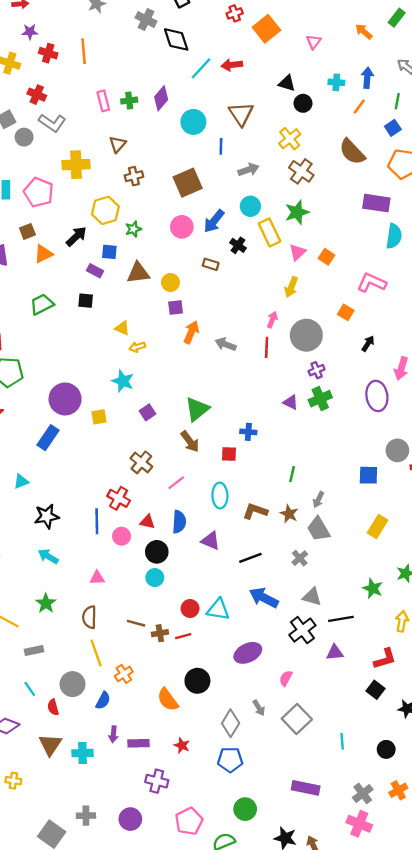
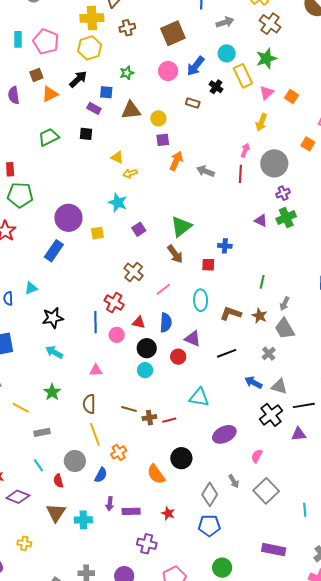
yellow cross: (76, 165) -> (92, 18), moved
yellow hexagon: (105, 210) -> (90, 48), moved
blue arrow: (264, 598) -> (253, 382), moved, size x0.7
red circle: (190, 608) -> (178, 357), moved

